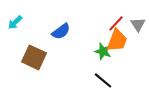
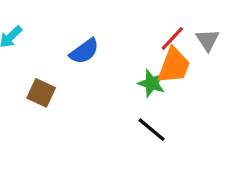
brown square: (34, 57) -> (41, 93), size x0.7

